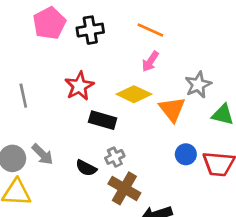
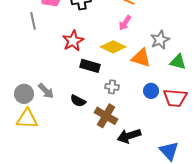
gray line: (23, 96) -> (33, 21), moved
orange triangle: (172, 109) -> (141, 58), turned -35
gray cross: (115, 157) -> (112, 87), moved, turned 32

